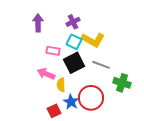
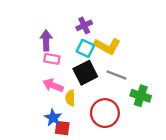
purple arrow: (38, 23) -> (46, 40), moved
pink rectangle: (53, 51) -> (52, 59), moved
blue star: (71, 102) -> (53, 118), moved
red square: (54, 111) -> (62, 128), turned 32

